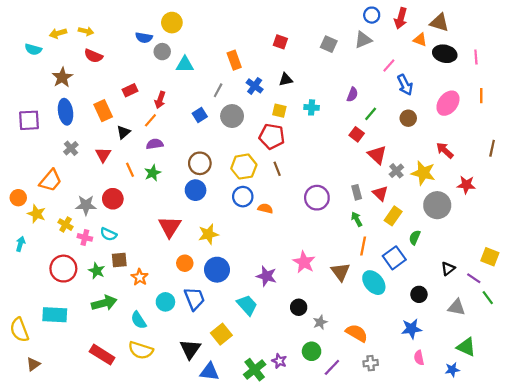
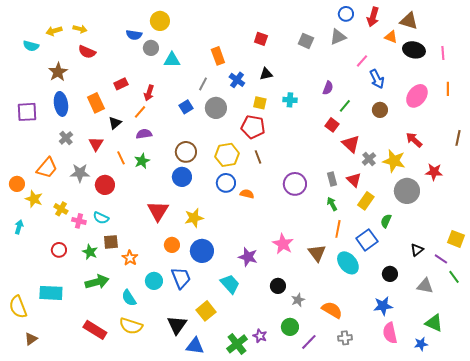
gray star: (86, 205) -> (80, 173), moved
red circle: (63, 269) -> (59, 250), size x0.6
pink semicircle: (419, 358) -> (390, 333), size x1.5

